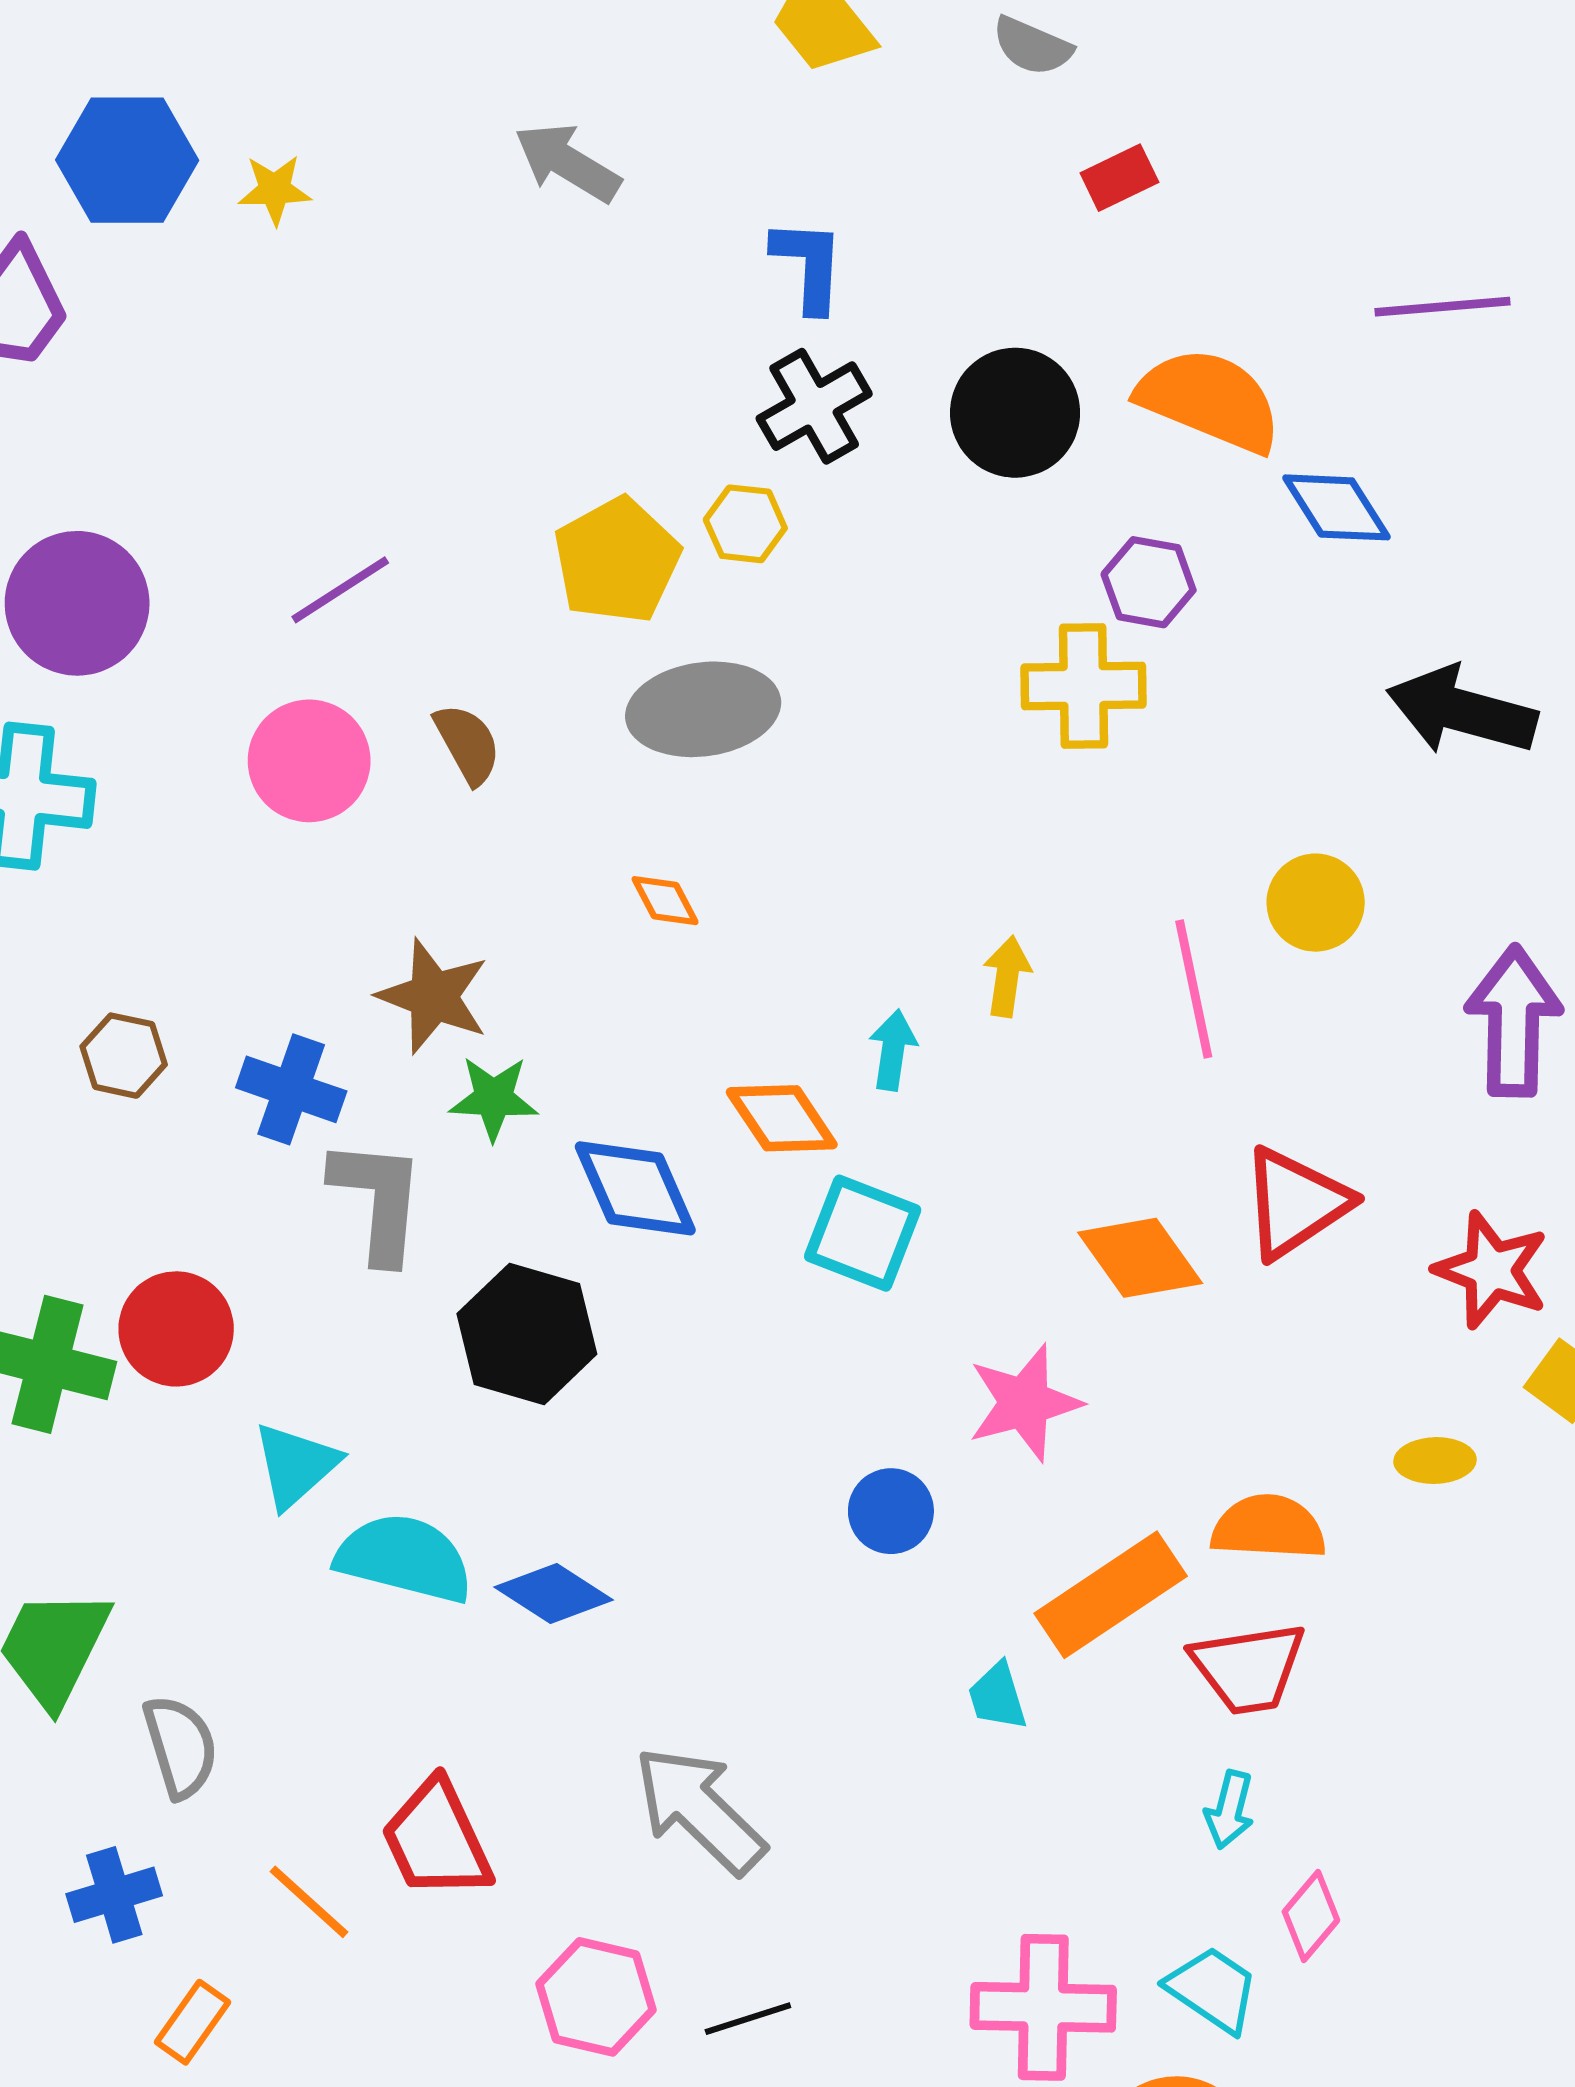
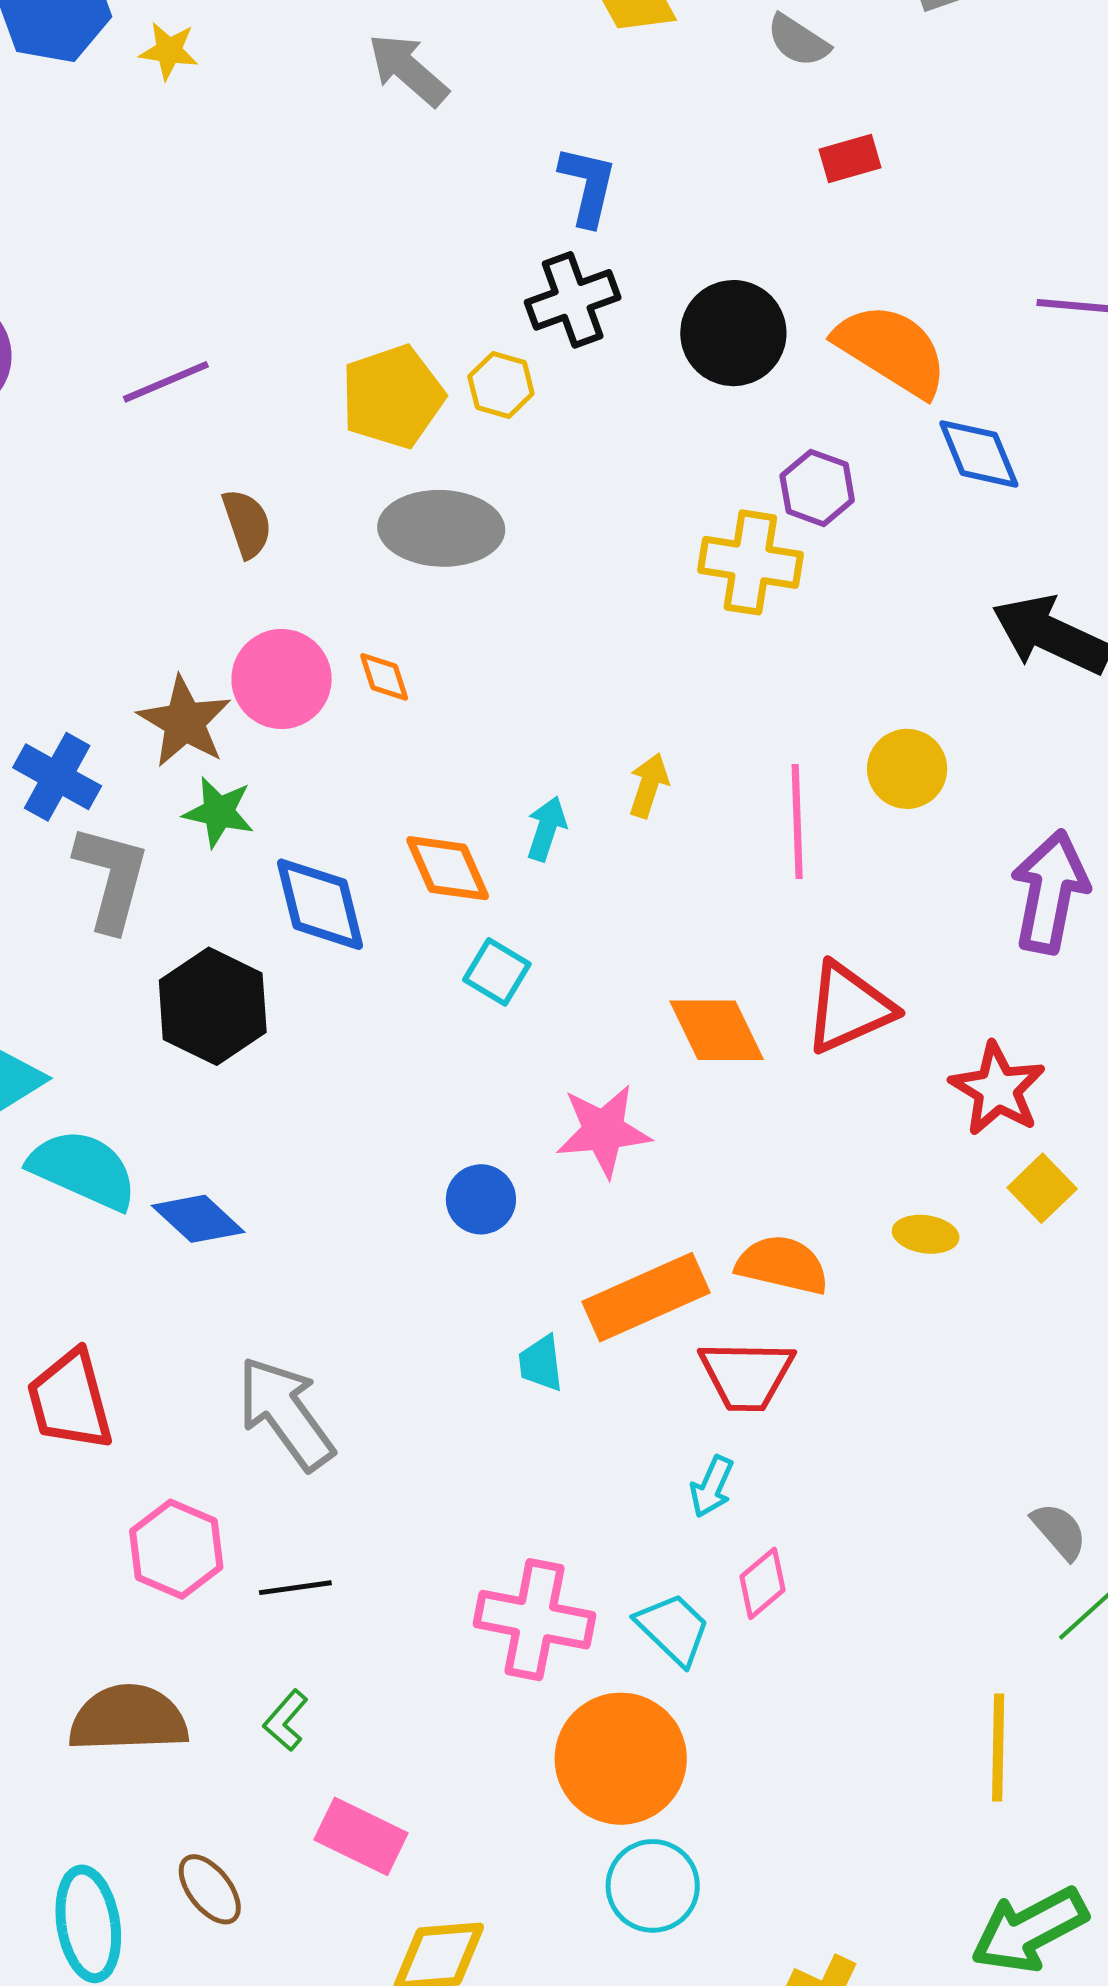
pink circle: (309, 761) -> (282, 679), moved
cyan square: (863, 1233) -> (497, 972), size x0.7

